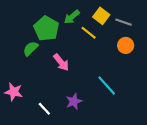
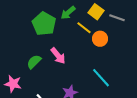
orange circle: (126, 45) -> (100, 39), moved
green semicircle: (31, 49) -> (34, 62), moved

